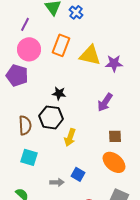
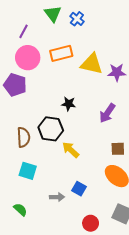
orange rectangle: (61, 45) -> (61, 53), turned 55
black star: (59, 93) -> (69, 104), moved
yellow arrow: (70, 137) -> (71, 150), turned 114

